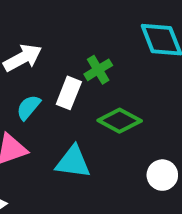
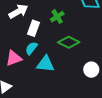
white rectangle: (69, 93) -> (33, 28), moved
cyan semicircle: (28, 107) -> (31, 48), moved

